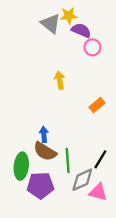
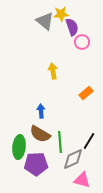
purple semicircle: (81, 30) -> (72, 27), turned 48
blue arrow: (44, 134) -> (41, 111), moved
pink triangle: (98, 192) -> (82, 180), moved

